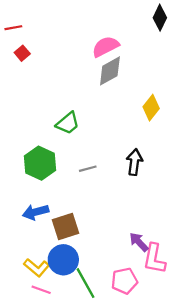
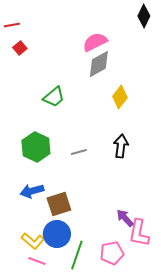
yellow diamond: (151, 108) -> (120, 97), moved
green trapezoid: (68, 123) -> (54, 97), moved
green line: (86, 283) -> (77, 255), turned 48

